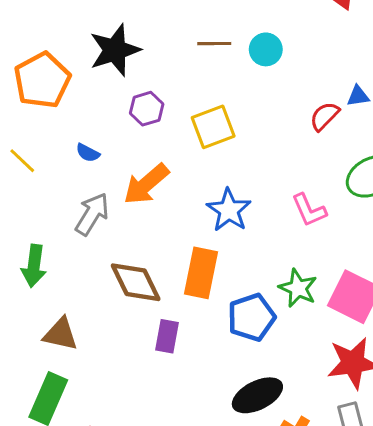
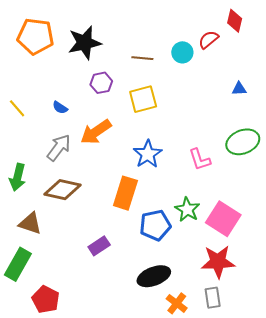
brown line: (214, 44) -> (142, 58), moved
orange pentagon: (42, 80) -> (36, 36), moved, turned 30
red semicircle: (325, 116) -> (208, 40), moved
brown diamond: (136, 282) -> (62, 190), moved, turned -57
purple rectangle: (167, 336) -> (99, 246), moved, turned 40

